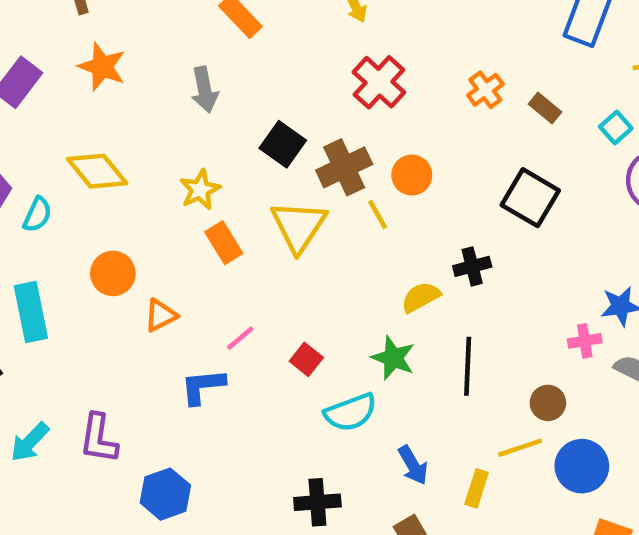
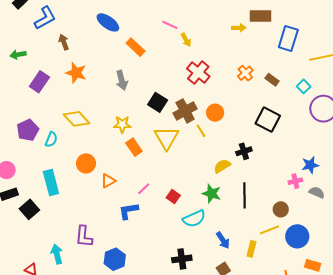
yellow star: (200, 190) -> (122, 124), turned 30
cyan arrow: (30, 442) -> (57, 254), moved, turned 126

